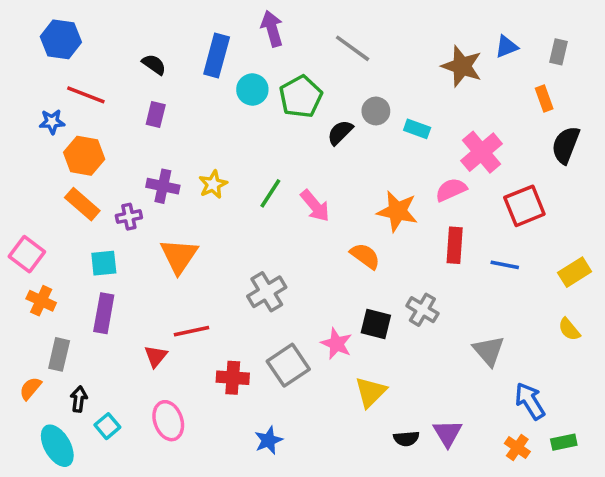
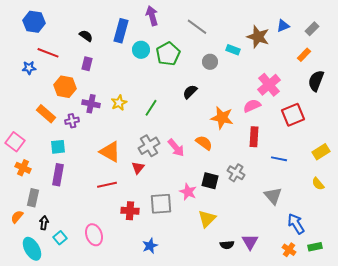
gray rectangle: (558, 52) -> (312, 29), turned 32
orange rectangle: (544, 98) -> (304, 55), turned 64
cyan rectangle: (417, 129) -> (233, 50), moved
black semicircle: (340, 132) -> (190, 92), moved
orange hexagon: (84, 156) -> (65, 87), moved
pink arrow: (315, 206) -> (176, 148), moved
orange triangle: (179, 256) -> (110, 152), moved, turned -35
blue line: (505, 265) -> (279, 159), moved
gray cross: (267, 292) -> (149, 146), moved
red triangle: (156, 356) -> (138, 168), moved
gray square: (288, 365) -> (161, 204), turned 30

